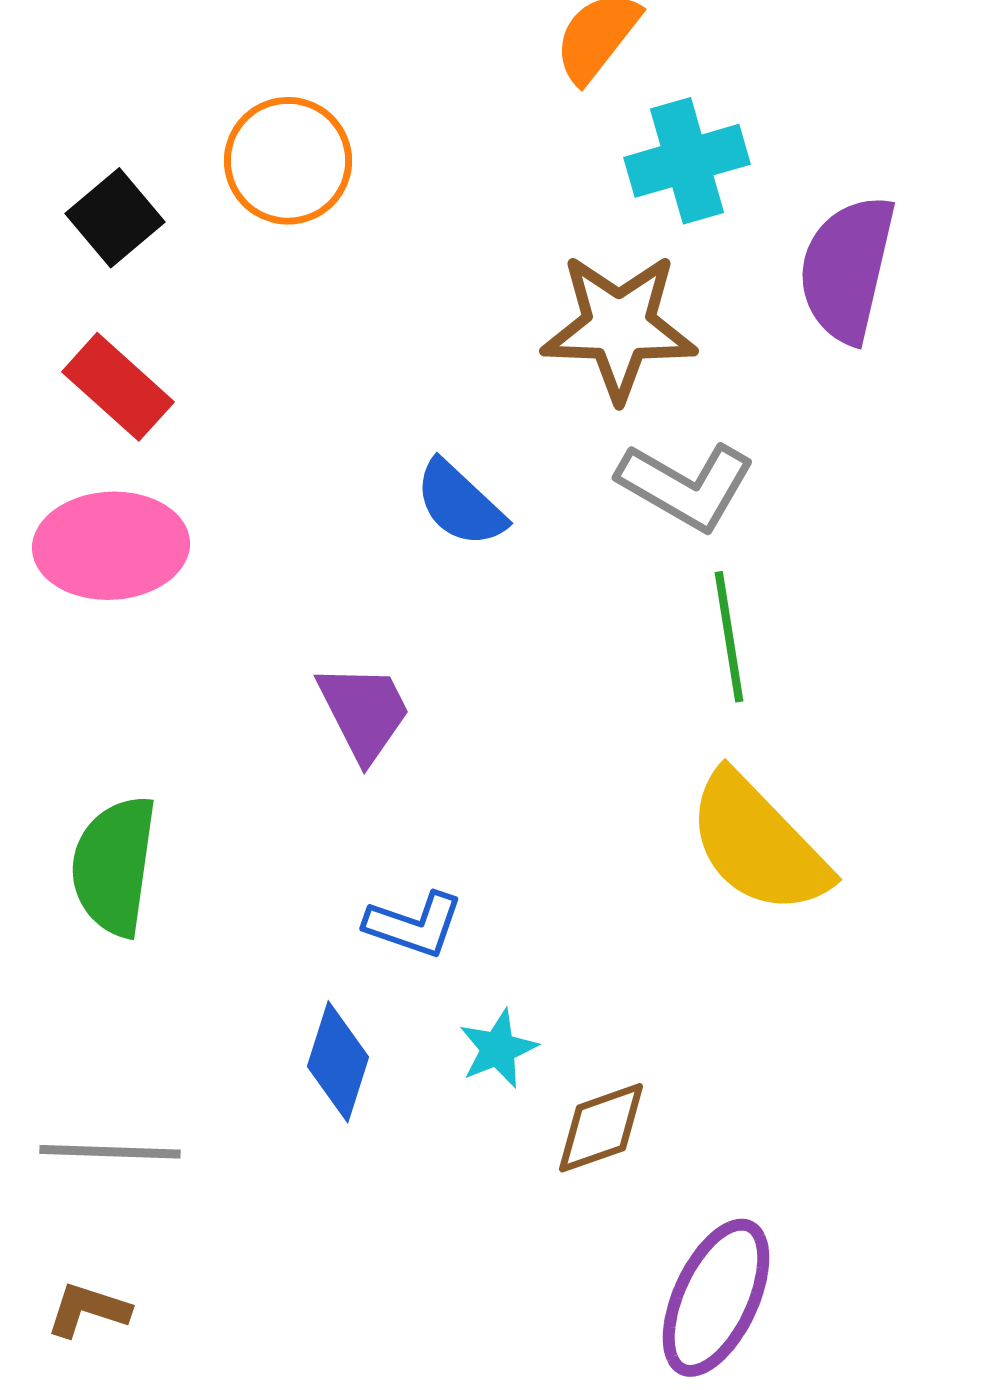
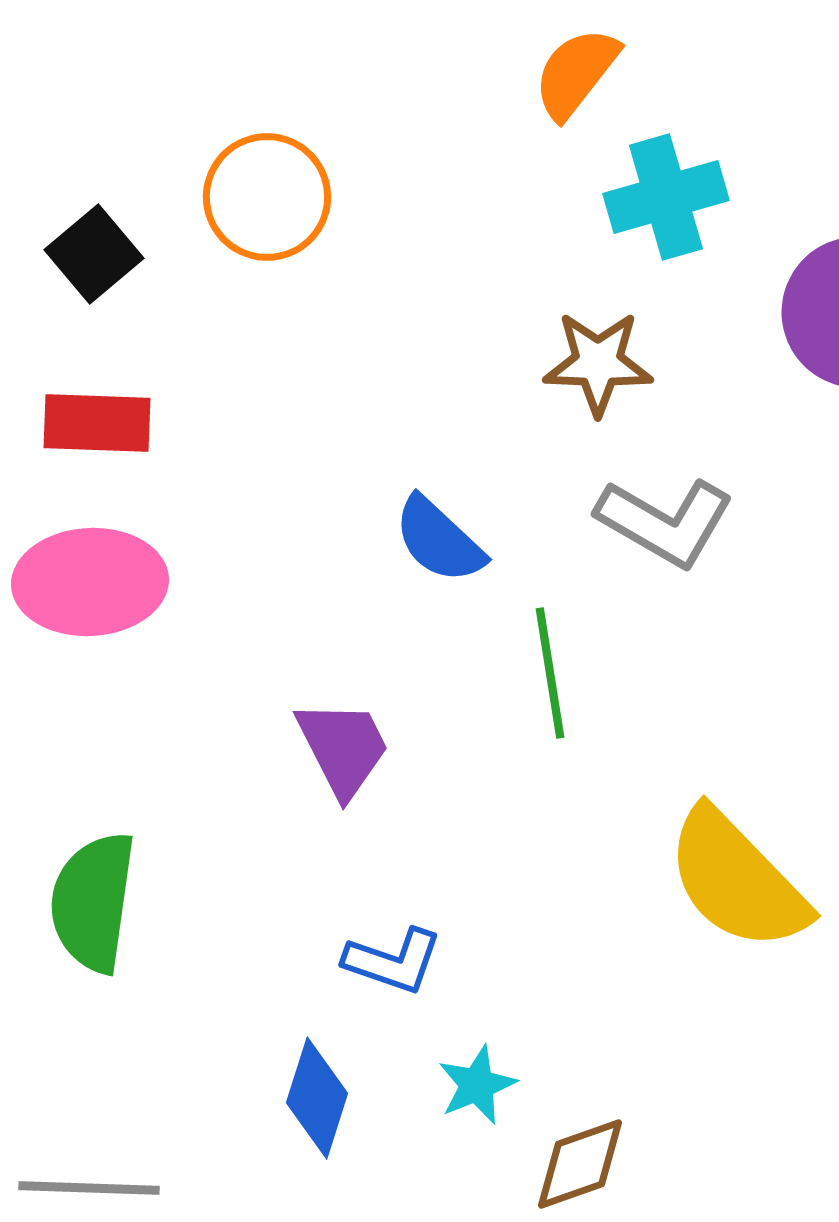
brown star: (619, 327) -> (598, 363), size x0.7
red rectangle: (118, 387) -> (97, 423), turned -40
green line: (729, 637) -> (550, 673), moved

